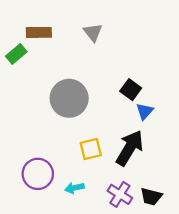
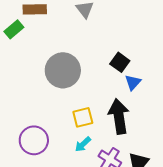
black arrow: (130, 148) -> (119, 116), turned -40
cyan arrow: (75, 188) -> (83, 144), moved, turned -30

